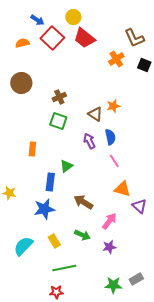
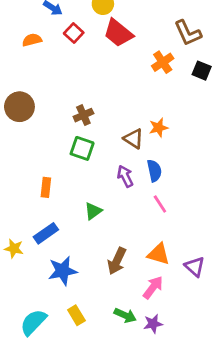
red square: (52, 38) -> (74, 33), size x0.6
brown circle: (21, 83) -> (19, 107), moved
blue rectangle: (50, 182) -> (46, 233), moved, turned 48
orange triangle: (122, 189) -> (159, 254), moved
brown arrow: (83, 202) -> (117, 261), turned -96
green arrow: (82, 235) -> (125, 315), moved

